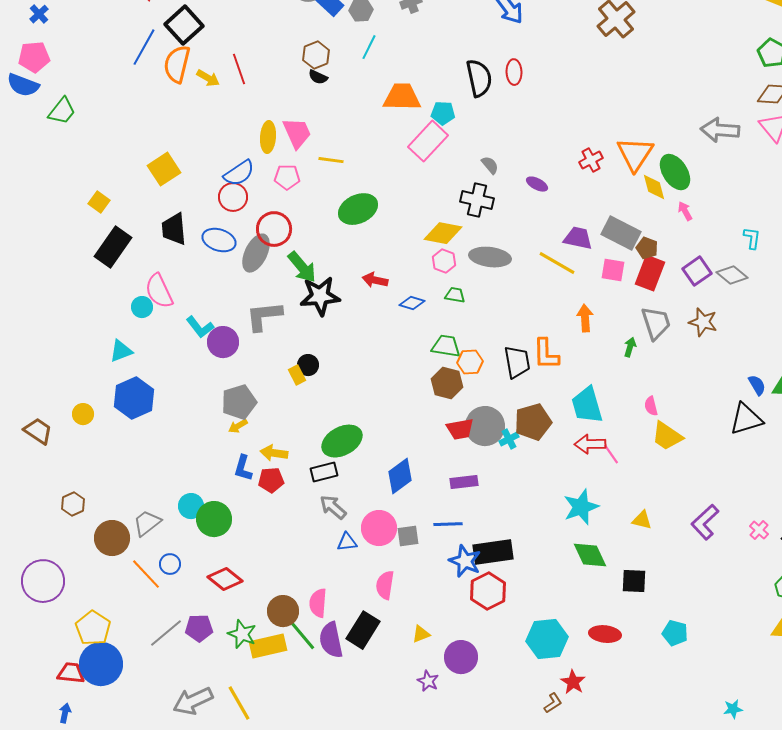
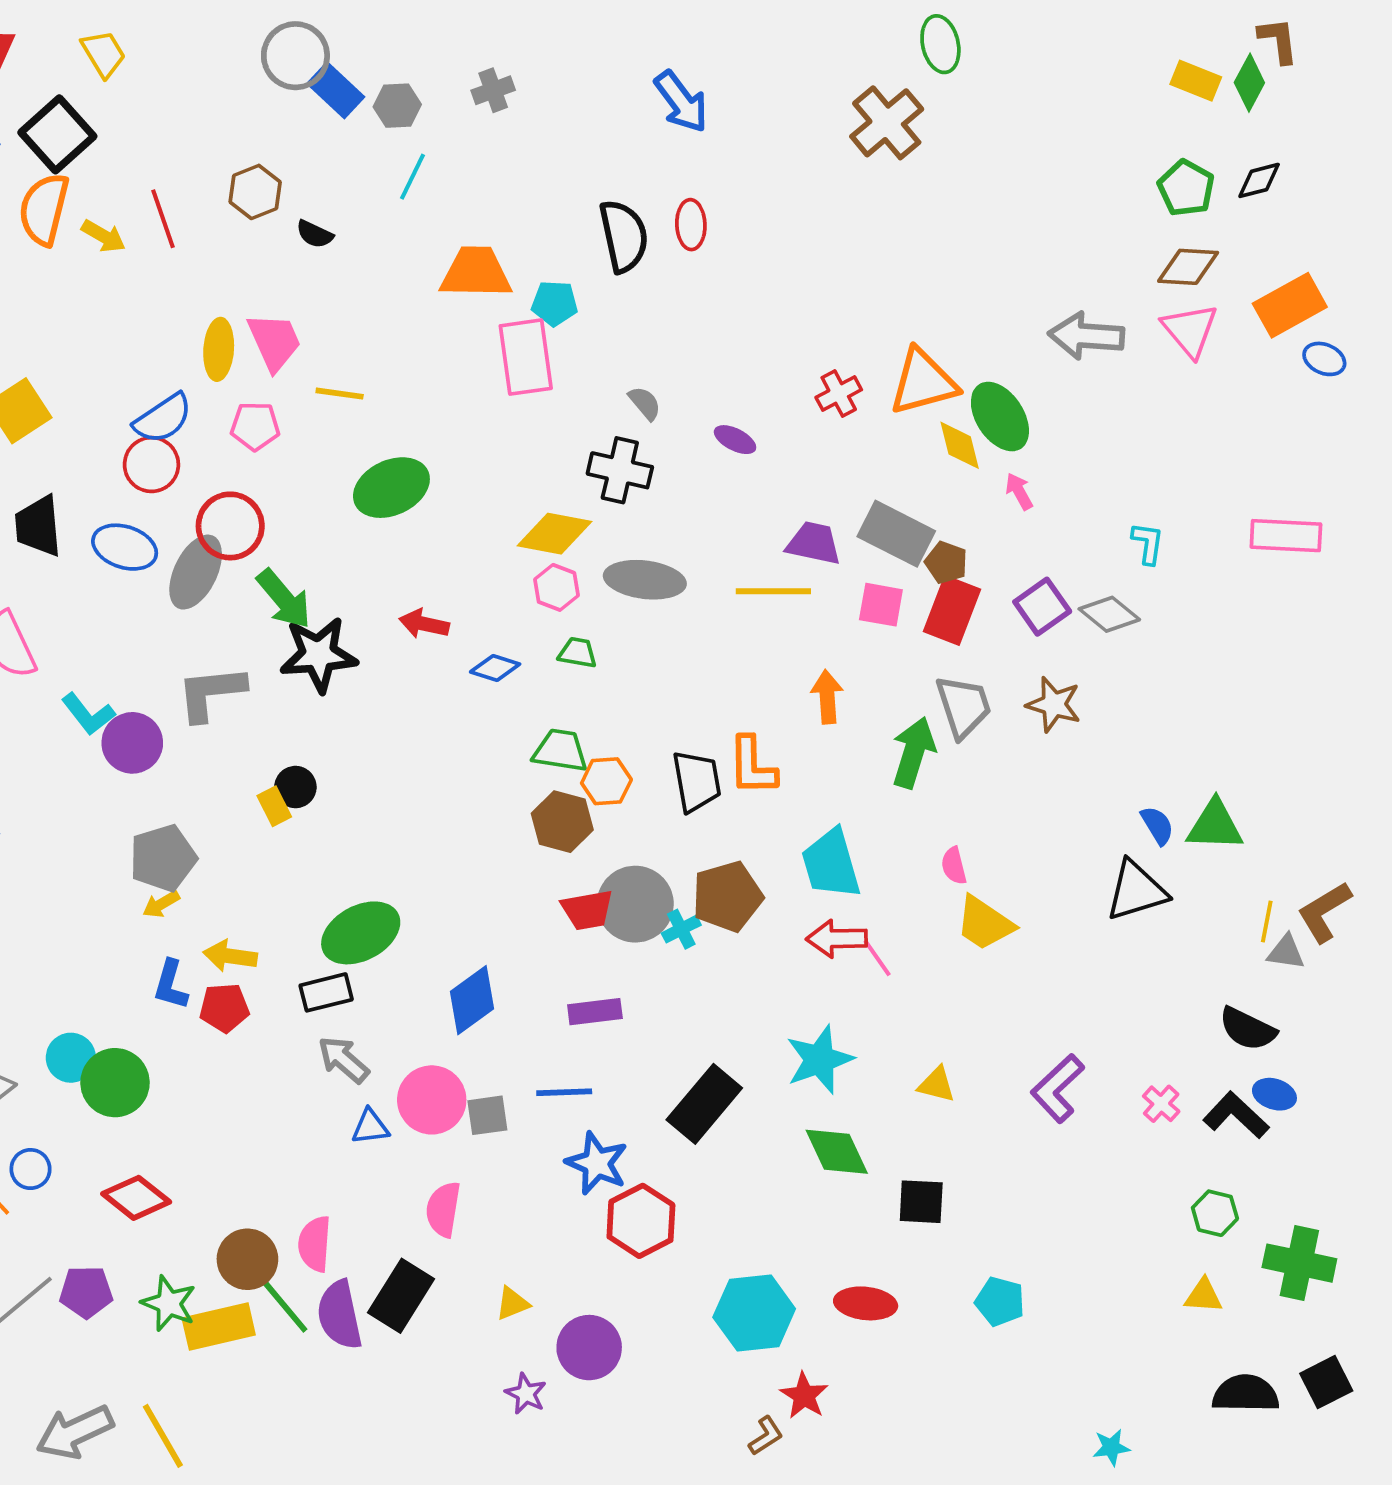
brown hexagon: (316, 55) -> (255, 192), moved
pink rectangle: (428, 141) -> (526, 357), turned -51
orange triangle: (635, 154) -> (923, 382), turned 42
yellow line: (557, 263) -> (773, 591), turned -30
green arrow: (630, 347) -> (914, 752), size x1.8
black rectangle: (493, 552) -> (704, 1104), moved, turned -42

